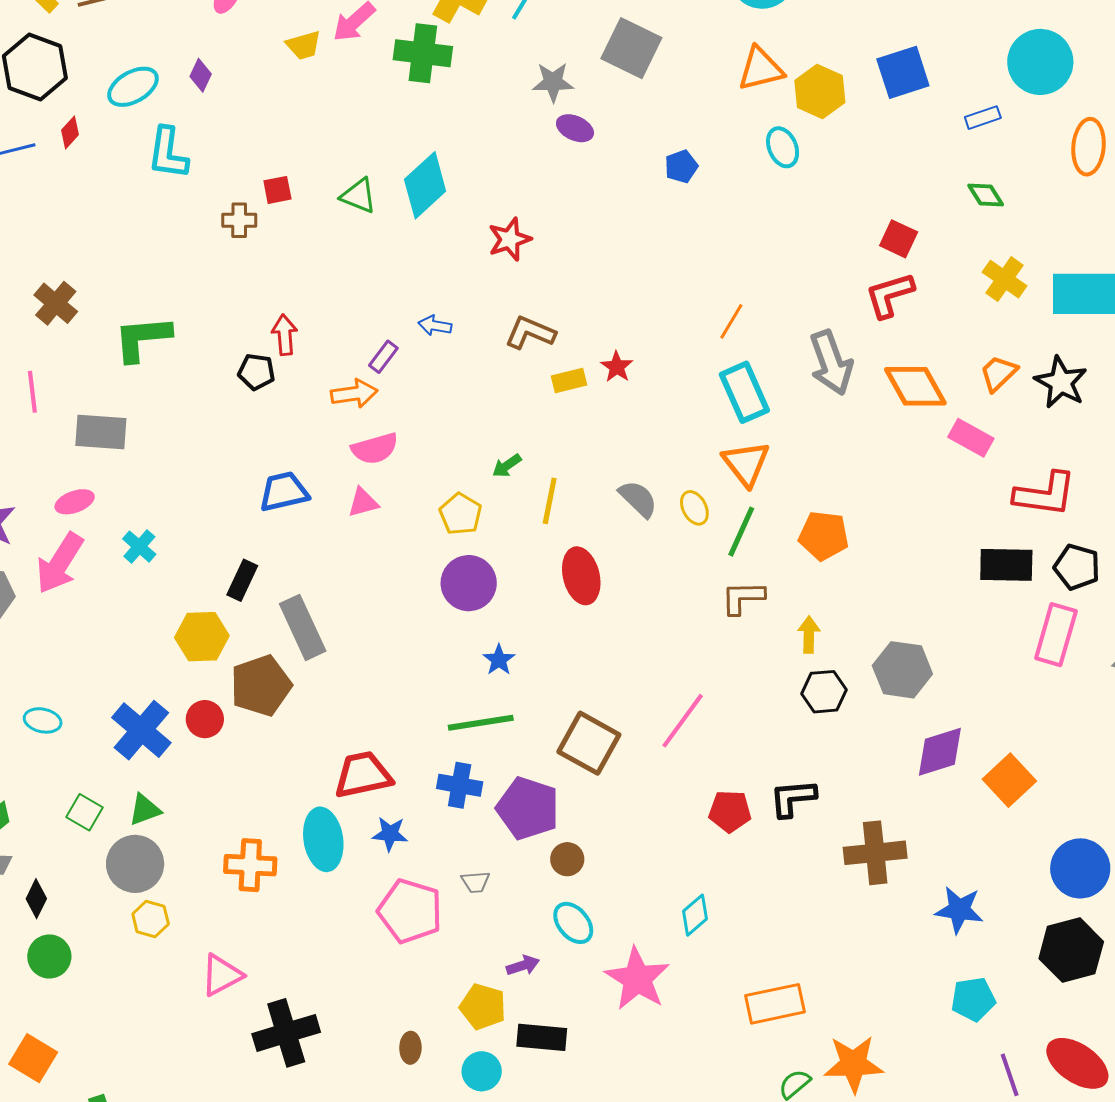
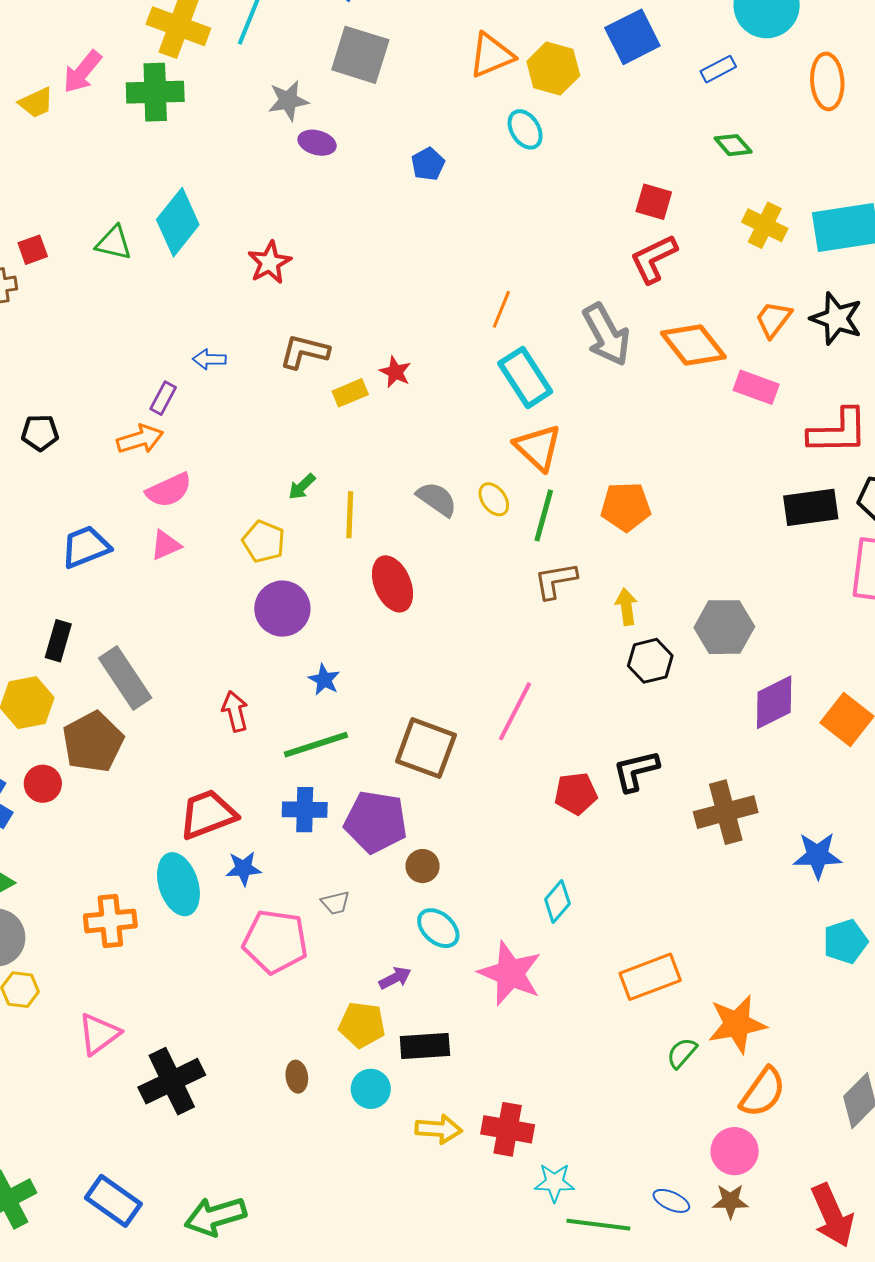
red arrow: (285, 335) -> (235, 711), moved

